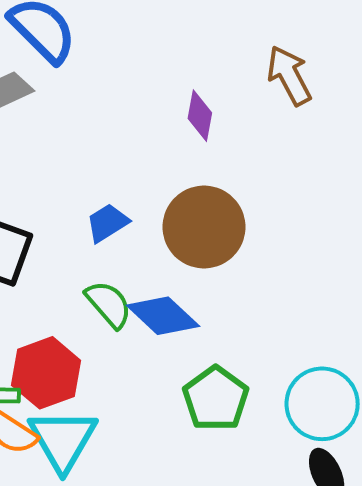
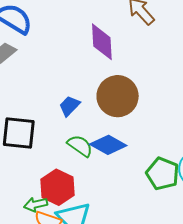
purple diamond: (200, 116) -> (102, 42), size x1.5
green pentagon: (216, 399) -> (163, 174), moved

